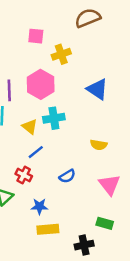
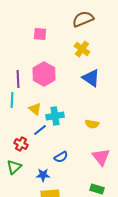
yellow cross: (61, 54) -> (82, 49), moved, turned -35
cyan cross: (54, 118) -> (55, 116), moved
red cross: (24, 175) -> (21, 144), moved
blue semicircle: (67, 176) -> (61, 157), moved

